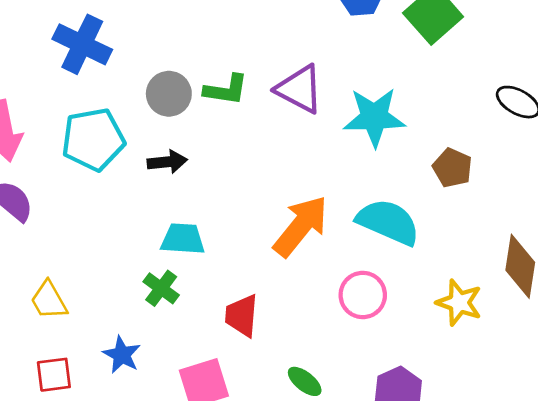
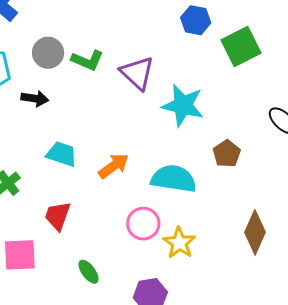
cyan semicircle: (388, 222) -> (174, 179), turned -30
orange arrow: (301, 226) -> (114, 166), size x0.7
cyan trapezoid: (183, 239) -> (62, 154), moved
yellow star: (459, 303) -> (179, 243), moved

